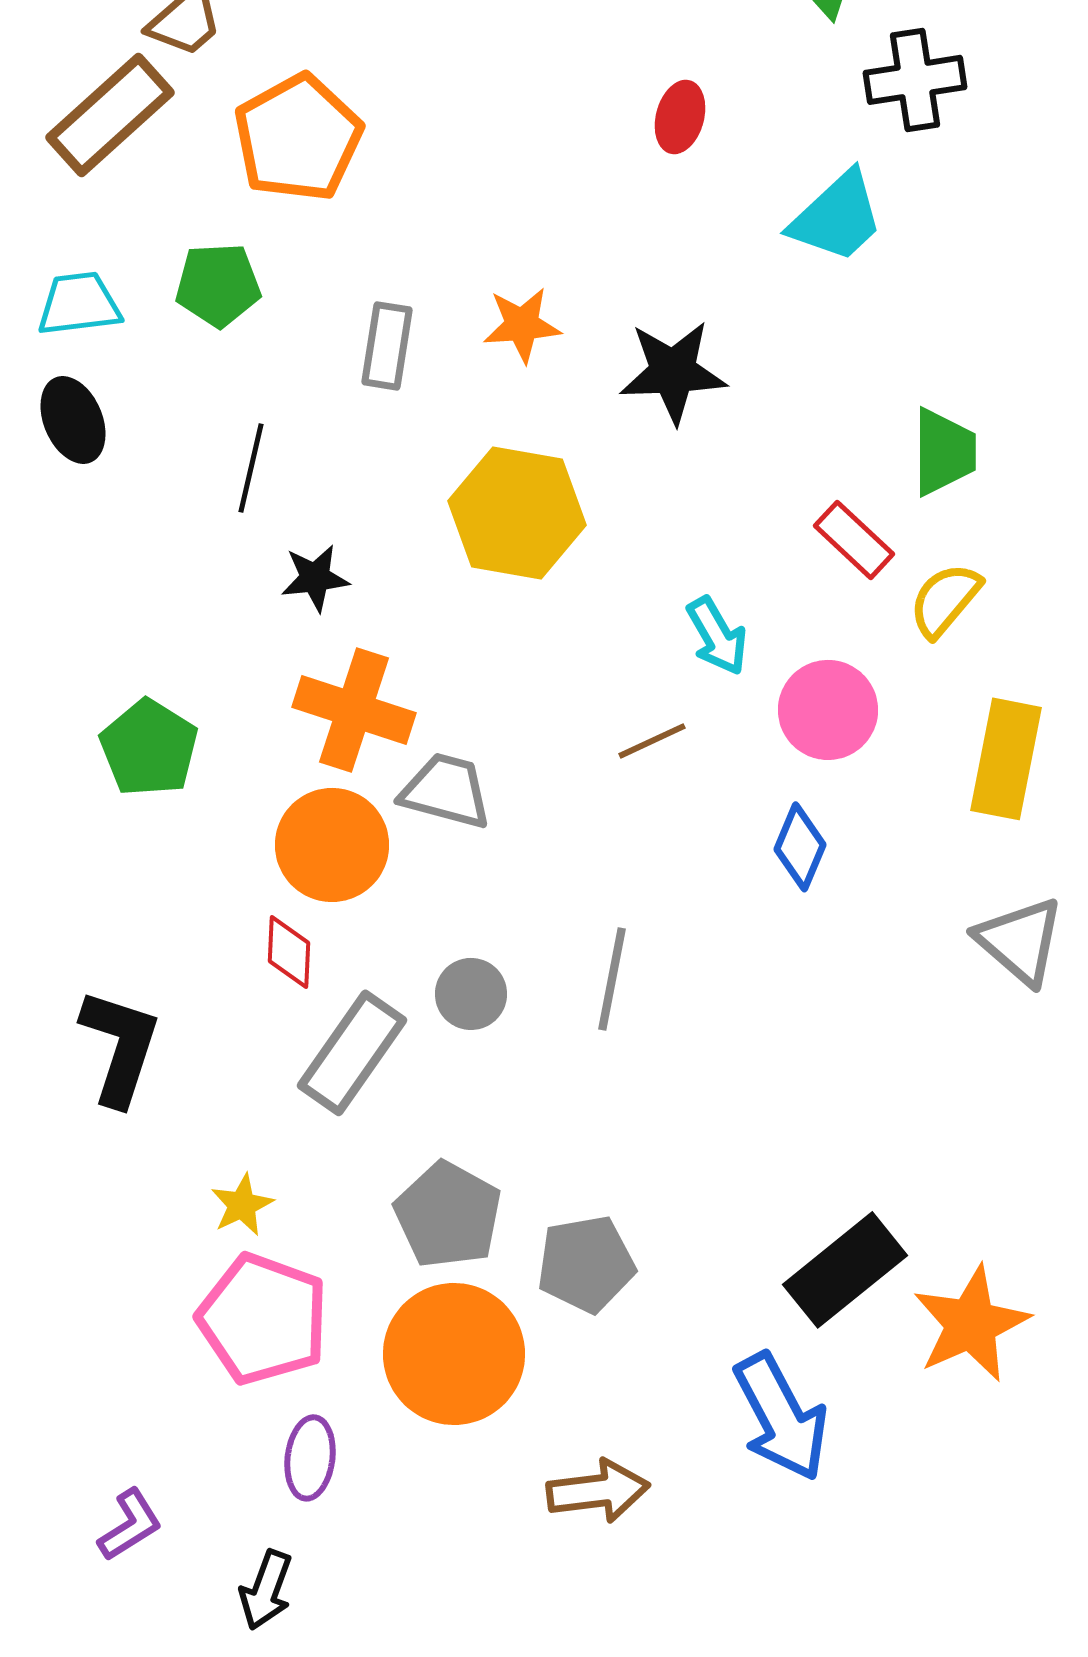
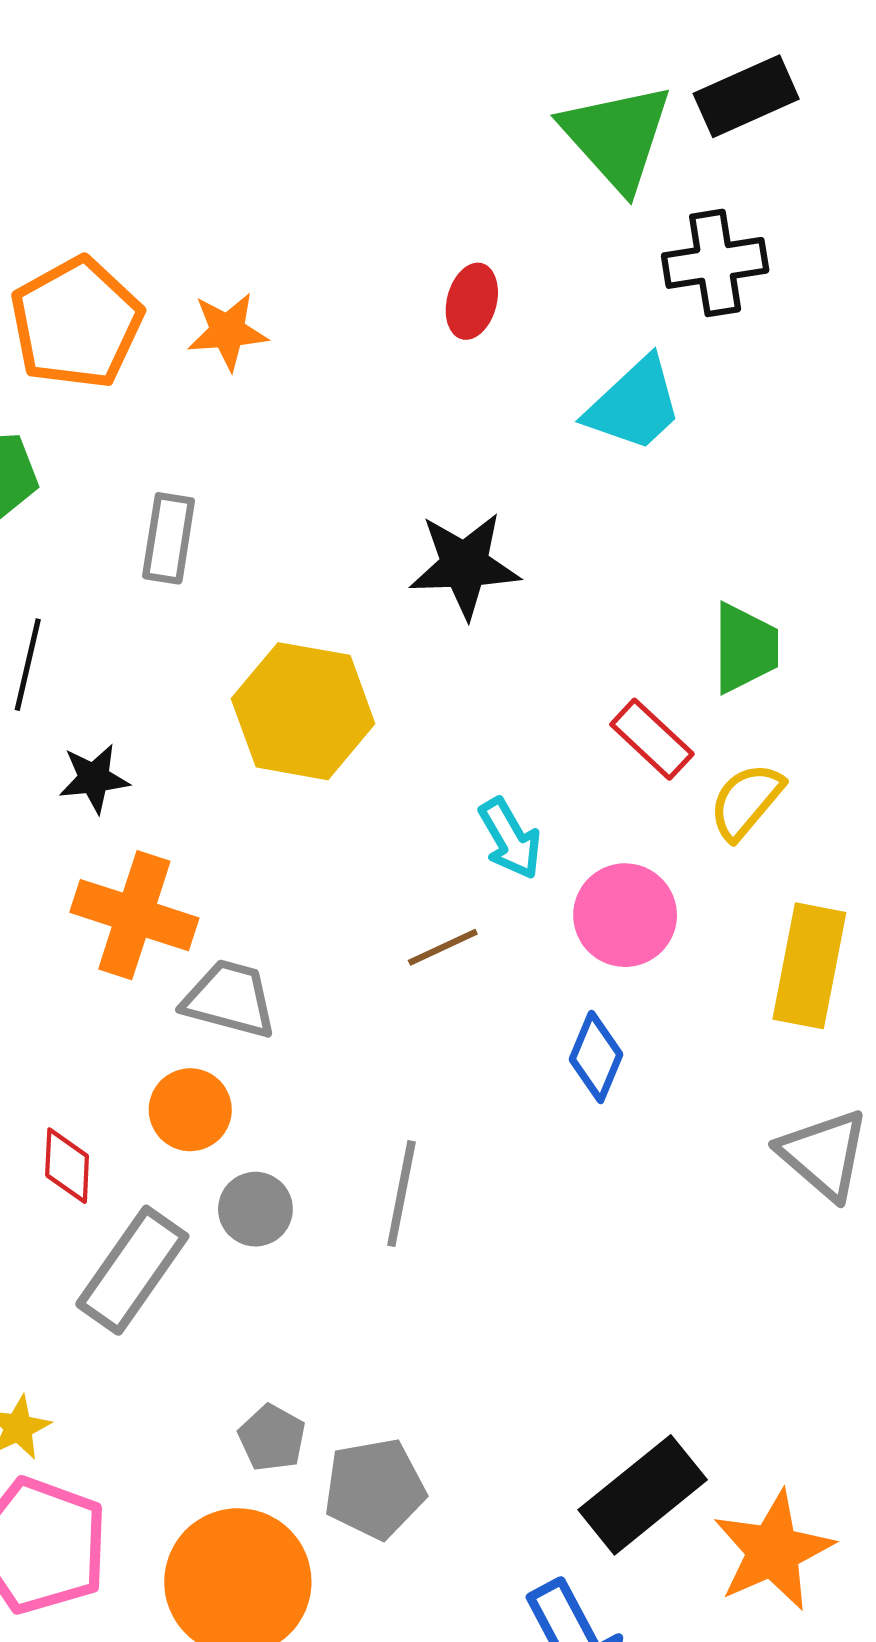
orange star: (522, 325) -> (228, 331), moved
orange circle: (332, 845) -> (190, 1110), moved, size x0.7
gray pentagon: (448, 1215) -> (272, 1438), moved, size x0.6

